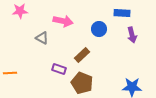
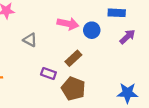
pink arrow: (63, 21) -> (68, 24), moved
purple arrow: (132, 35) -> (127, 37), turned -119

